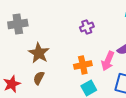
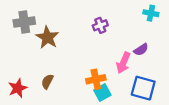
brown star: (39, 53) -> (47, 37), moved
orange cross: (83, 65) -> (96, 79), moved

